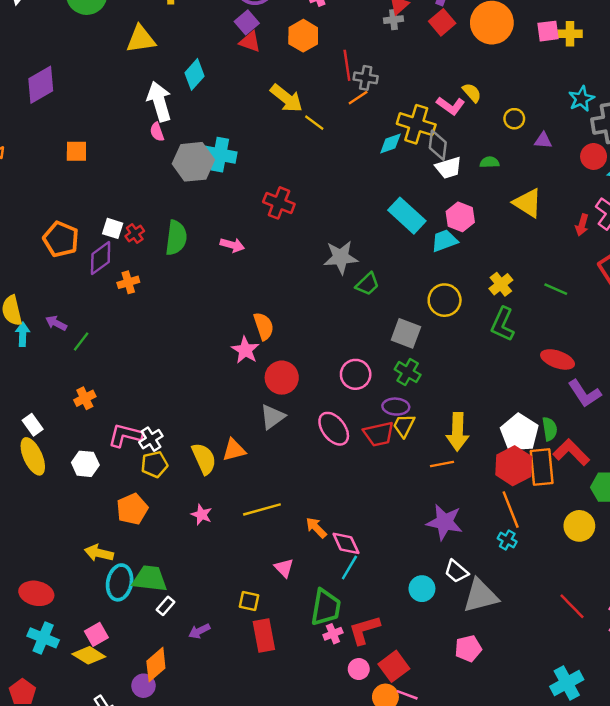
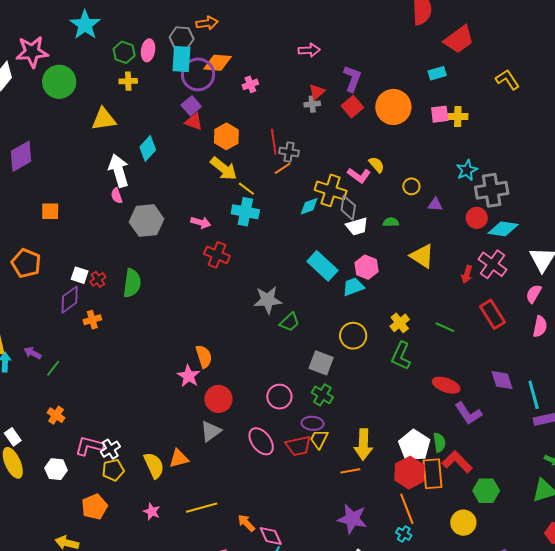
orange hexagon: (303, 36) -> (226, 136), moved
cyan cross: (220, 155) -> (245, 212), moved
orange pentagon: (61, 239) -> (26, 263), moved
pink arrow: (232, 245) -> (201, 222), moved
orange cross: (85, 398) -> (56, 415), turned -30

